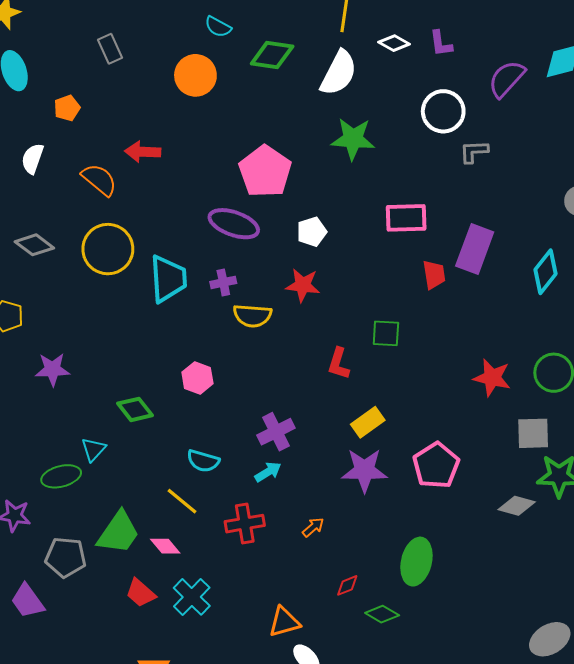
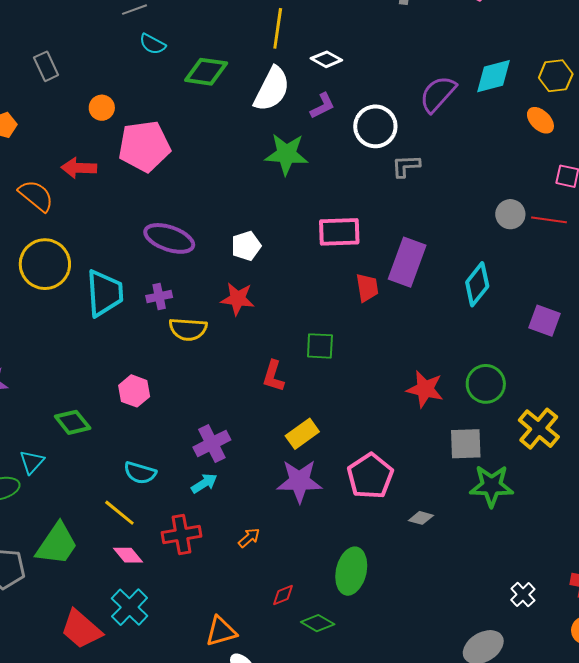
purple L-shape: (441, 43) -> (322, 106), moved, turned -108
orange circle: (195, 75) -> (102, 108), moved, size x0.6
pink pentagon: (265, 171) -> (144, 146), moved, turned 30
gray diamond: (517, 506) -> (421, 518), moved, size x0.7
pink diamond: (165, 546) -> (128, 555), moved
red trapezoid: (141, 593) -> (81, 629), moved, size x1.4

